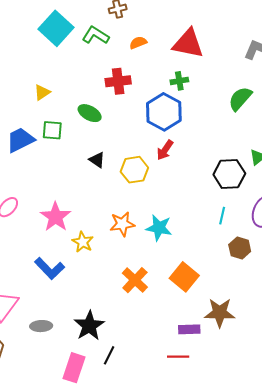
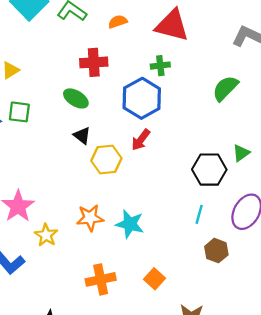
green ellipse: (90, 113) -> (76, 98), moved
black triangle: (97, 160) -> (82, 135), moved
orange square: (184, 277) -> (155, 279), size x0.7
orange cross: (135, 280) -> (101, 279), turned 32

